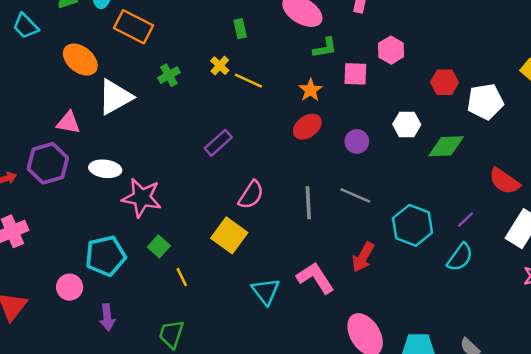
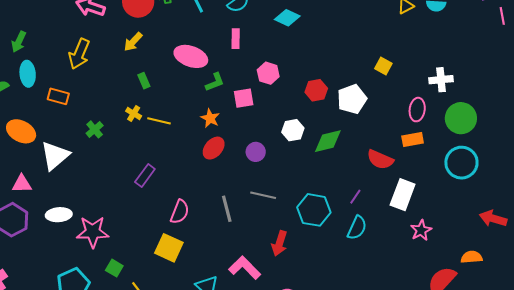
orange rectangle: (134, 27) -> (58, 96), size x0.7

